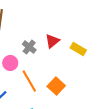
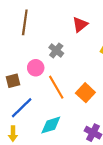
red triangle: (52, 41) -> (80, 25), moved

